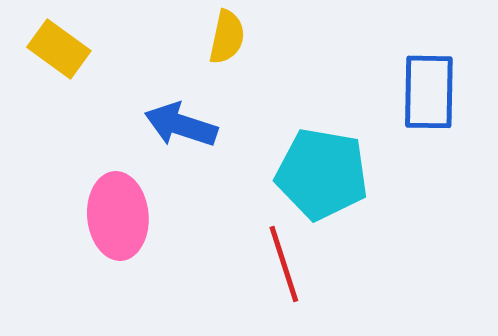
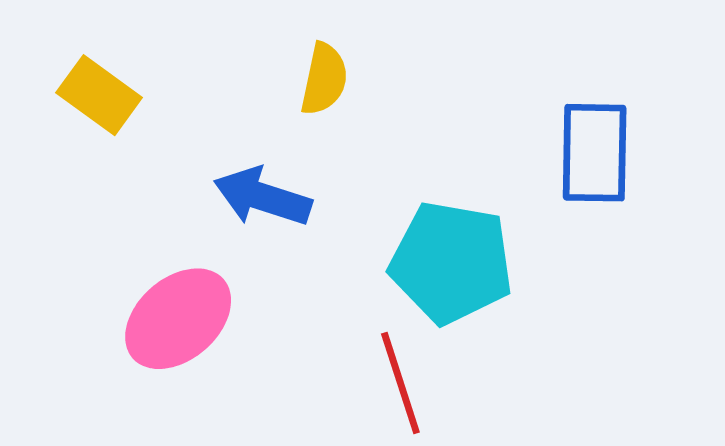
pink ellipse: (118, 216) -> (178, 319), turned 54

